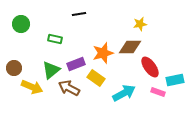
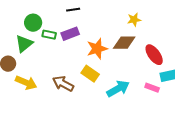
green circle: (21, 24) -> (33, 23), moved
purple rectangle: (76, 64) -> (70, 34), moved
red ellipse: (150, 67) -> (154, 55), moved
green triangle: (51, 70) -> (24, 44), moved

